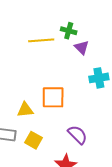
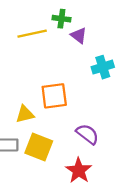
yellow square: (33, 140) -> (39, 147), size x1.4

